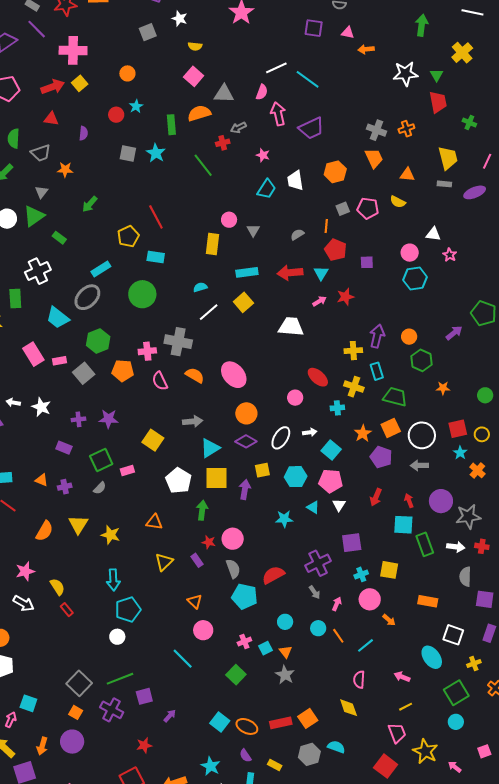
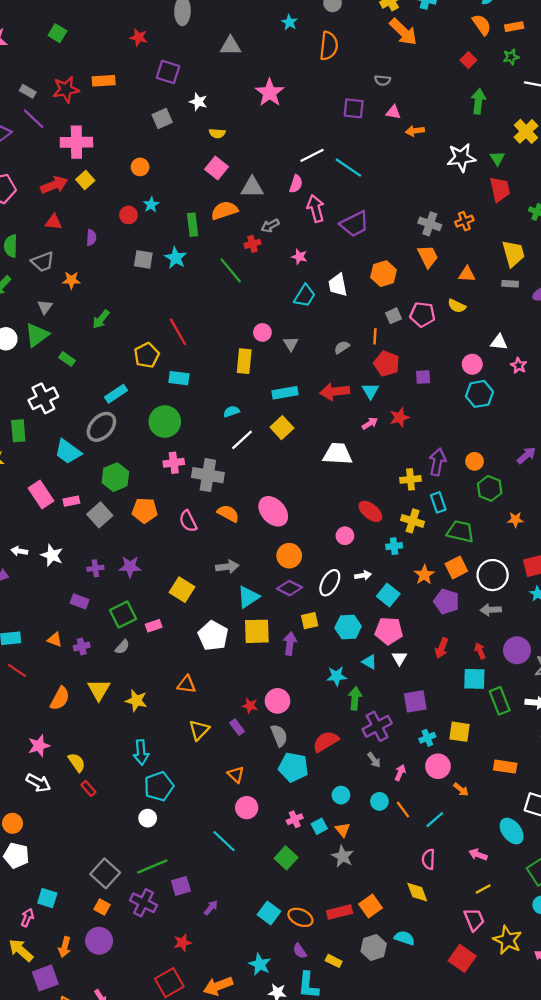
pink cross: (147, 351) -> (174, 463), moved
green arrow: (202, 510) -> (355, 698), moved

